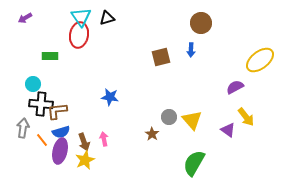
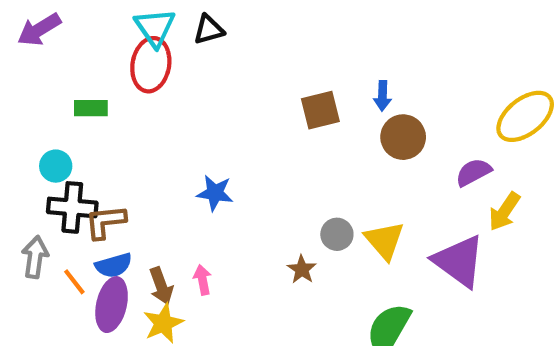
purple arrow: (25, 18) -> (39, 30), size x1.5
brown circle: (201, 23) -> (403, 137), moved
yellow arrow: (246, 117) -> (504, 212), moved, turned 72
purple triangle: (228, 130) -> (459, 261), size x1.8

